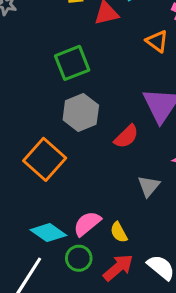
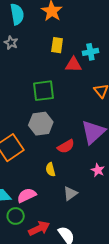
gray triangle: (149, 186) -> (70, 193), moved
yellow semicircle: (119, 232) -> (50, 169), moved

